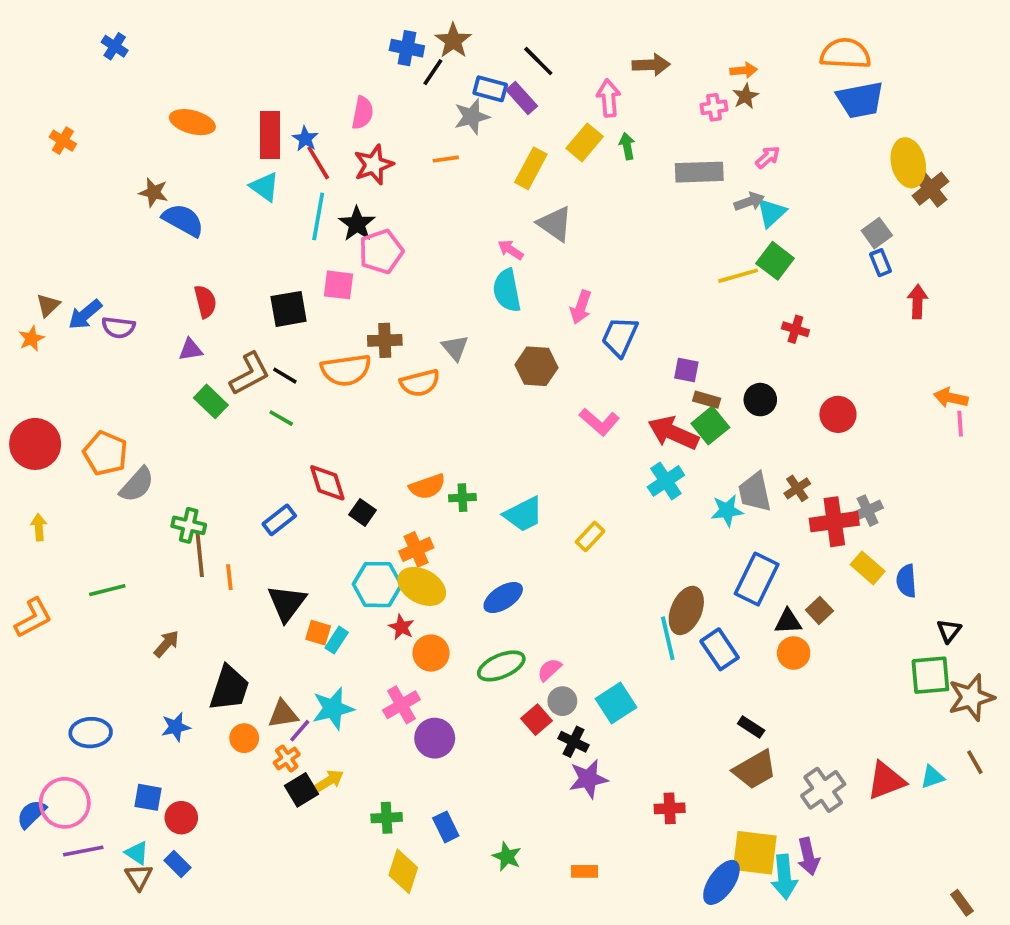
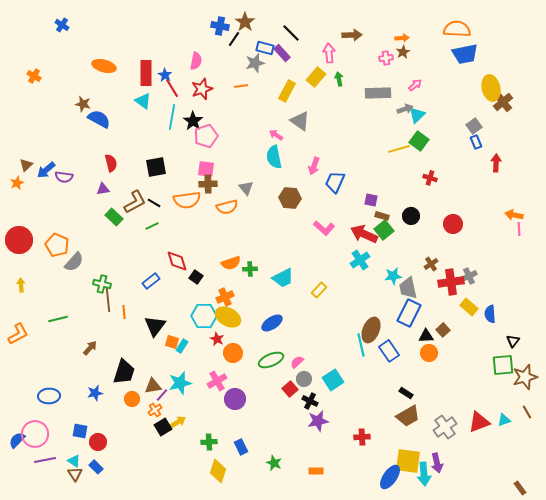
pink square: (339, 285) -> (206, 169), moved
green line: (281, 418) -> (152, 226), turned -56
gray trapezoid: (755, 492) -> (408, 288), moved

